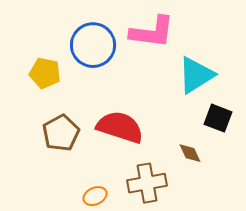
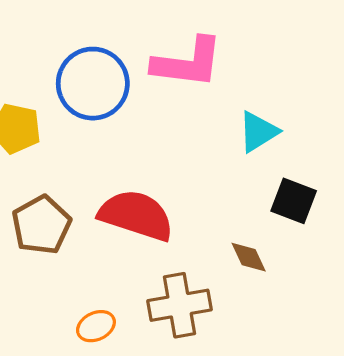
cyan triangle: (196, 75) -> (258, 132), size x0.7

